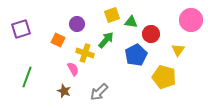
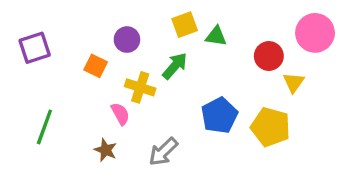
red circle: (151, 34) -> (269, 56), moved
blue pentagon: (136, 55) -> (219, 115), moved

